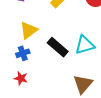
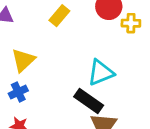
black rectangle: (58, 47) -> (89, 101), moved

